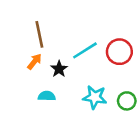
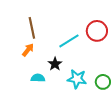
red circle: (119, 52) -> (97, 31), moved
black star: (59, 69) -> (55, 64), moved

